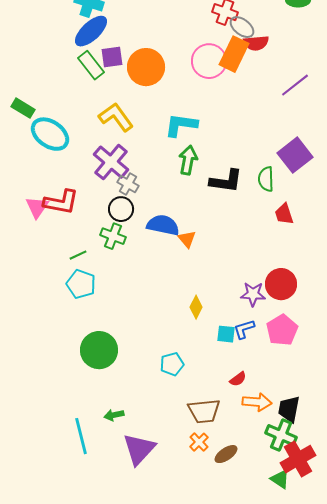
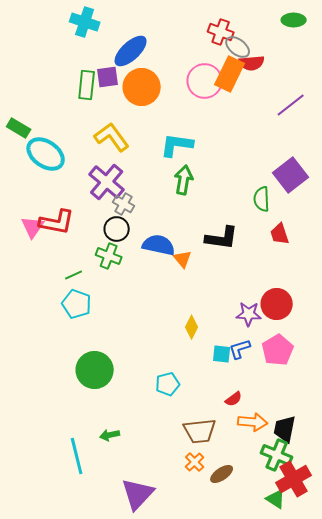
blue ellipse: (91, 31) -> (131, 51), moved
green rectangle: (91, 65) -> (87, 85), turned 44
black L-shape: (226, 181) -> (222, 238), moved
purple triangle: (139, 449) -> (138, 494), moved

